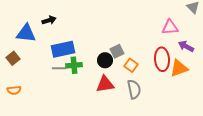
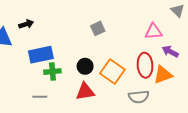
gray square: (117, 51) -> (98, 28), moved
orange square: (131, 65) -> (112, 72), size x1.6
gray line: (59, 68) -> (40, 97), moved
gray semicircle: (134, 89) -> (139, 97), moved, turned 96

